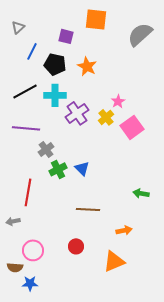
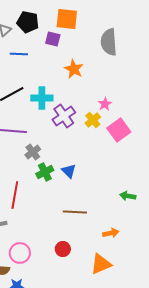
orange square: (96, 19) -> (67, 19), moved
gray semicircle: (140, 34) -> (109, 42), moved, turned -52
blue line: (32, 51) -> (19, 54), turned 66
black pentagon: (55, 64) -> (28, 22), moved

